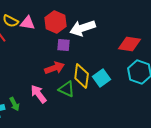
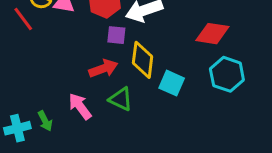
yellow diamond: (82, 76) -> (143, 60), moved
cyan square: (102, 78) -> (172, 83), turned -30

